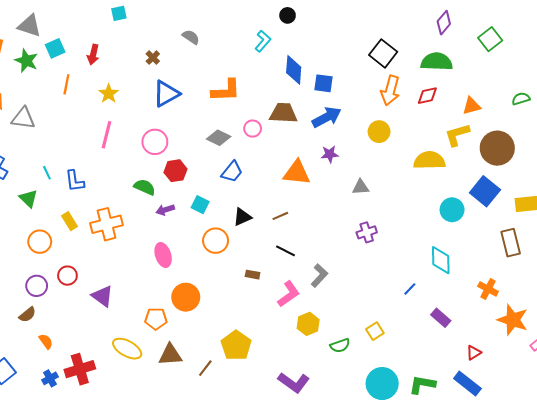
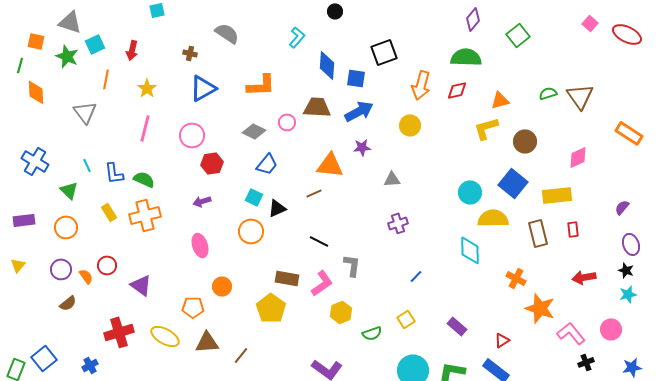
black circle: (288, 15) -> (335, 11), moved
gray semicircle: (191, 37) -> (227, 33), size x1.4
black square: (383, 53) -> (384, 52), moved, turned 32
brown cross: (153, 58) -> (190, 53), turned -32
gray triangle: (23, 118) -> (85, 112), moved, turned 45
brown circle: (497, 148) -> (525, 141), size x0.7
yellow semicircle: (429, 160) -> (493, 218), moved
green semicircle: (145, 187) -> (144, 179), moved
cyan square: (200, 205) -> (254, 197), moved
cyan circle: (452, 210) -> (470, 192), moved
brown line: (280, 216) -> (314, 193), moved
orange circle: (40, 242) -> (66, 227), moved
brown rectangle: (253, 275) -> (287, 278), moved, size x1.6
gray L-shape: (319, 276) -> (352, 265), turned -35
purple circle: (37, 286) -> (61, 269), moved
blue line: (410, 289) -> (416, 276), moved
orange circle: (186, 297) -> (222, 286), size x0.7
purple rectangle: (441, 318) -> (457, 326), moved
orange semicircle: (46, 341) -> (86, 276), moved
yellow pentagon: (236, 345) -> (271, 308), moved
red cross: (80, 369) -> (119, 332), moved

